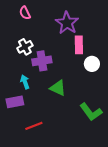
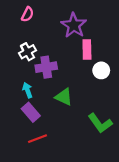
pink semicircle: (25, 13) -> (28, 14), turned -128
purple rectangle: (15, 102) -> (31, 112), moved, turned 60

